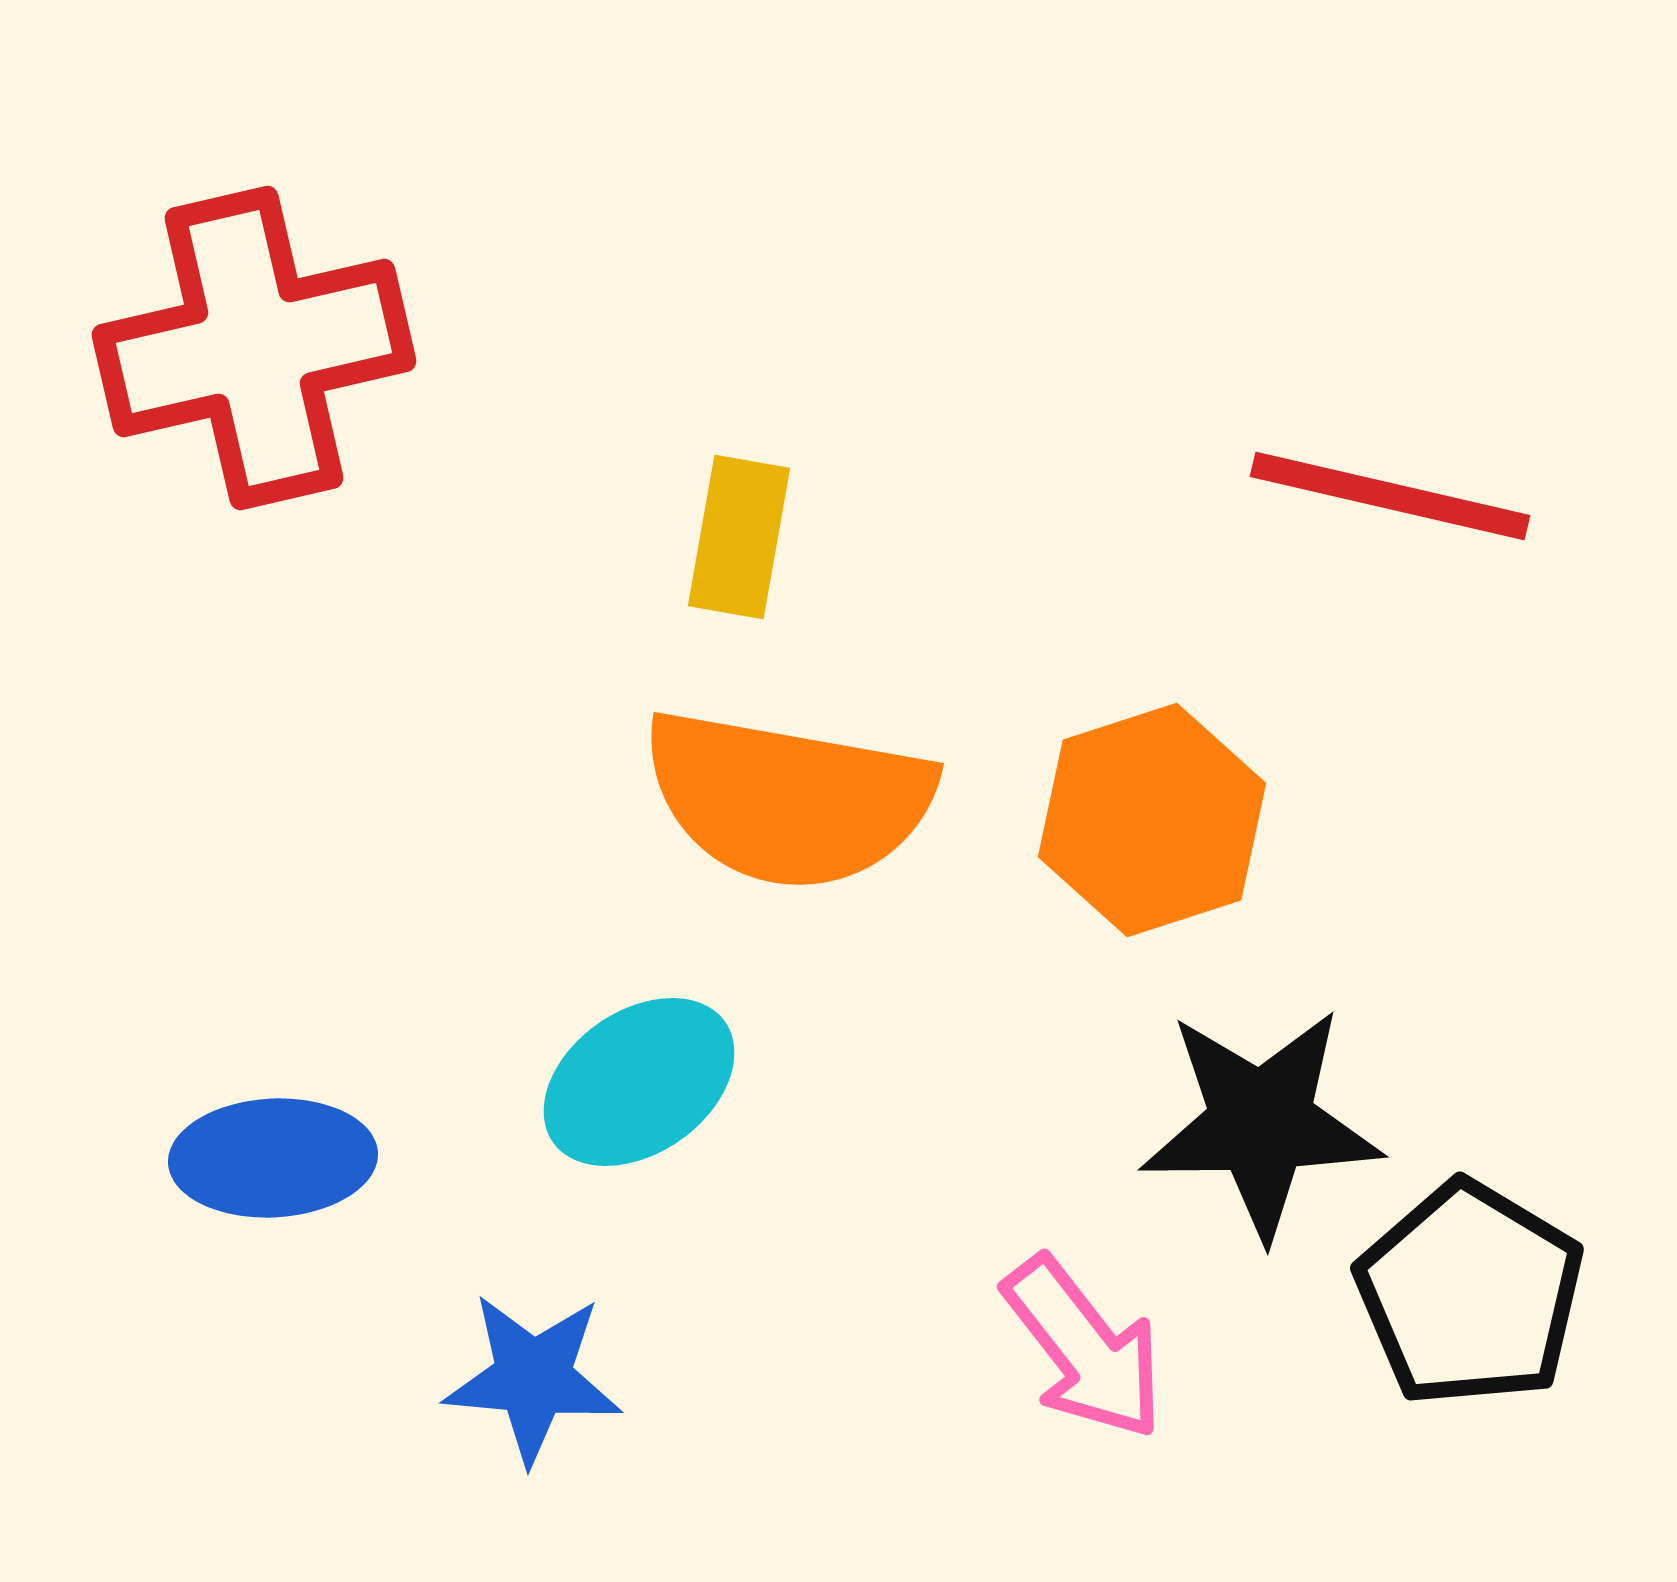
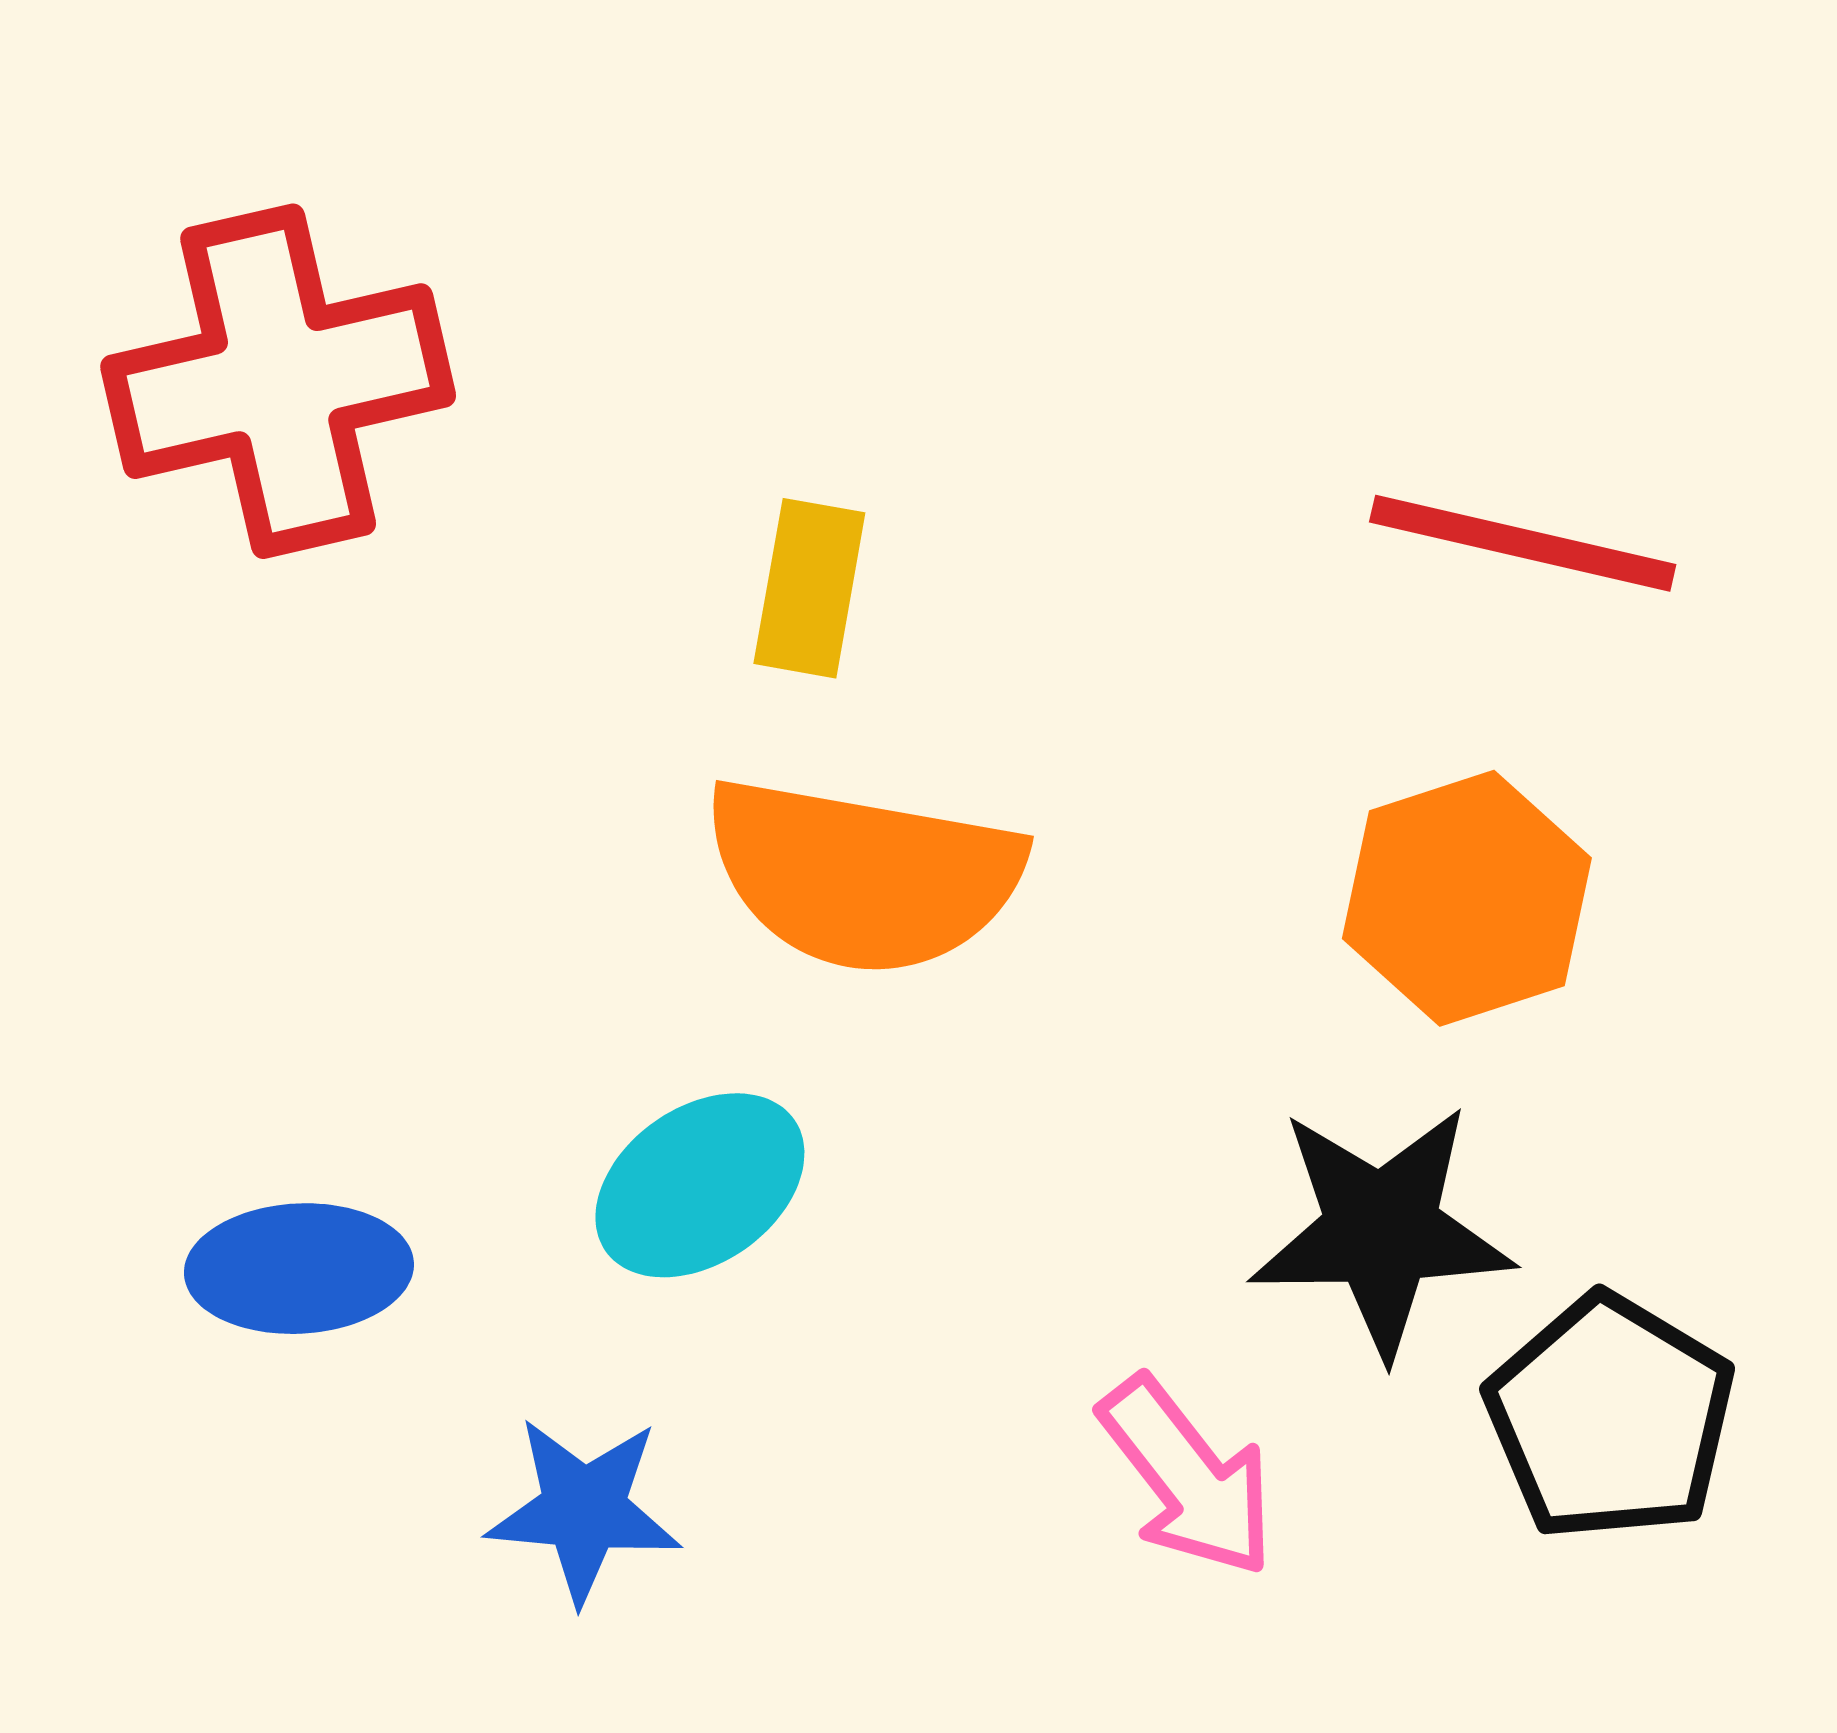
orange hexagon: (1152, 820) -> (1467, 898), moved

